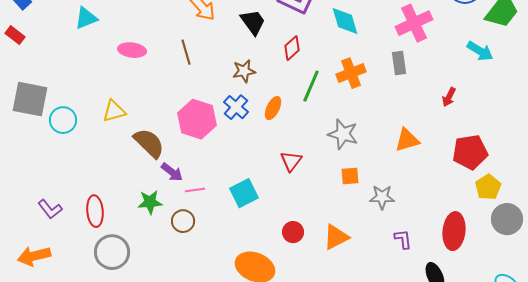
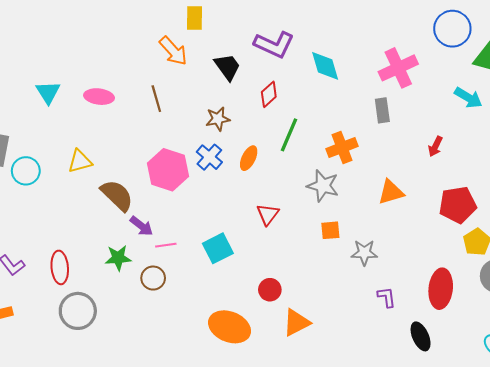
cyan triangle: (86, 18) -> (48, 92), moved, turned -40
orange cross: (351, 73) -> (342, 148), moved
orange triangle: (336, 237) -> (296, 323), moved

